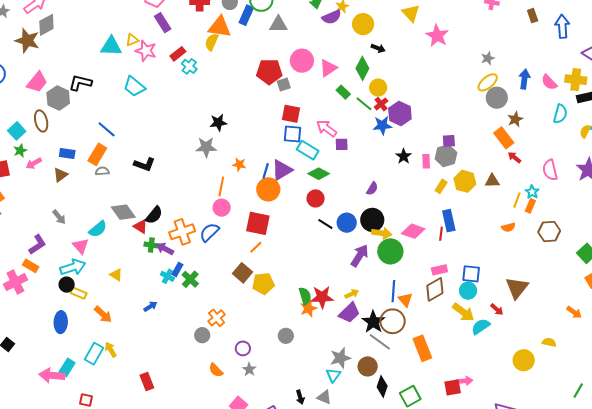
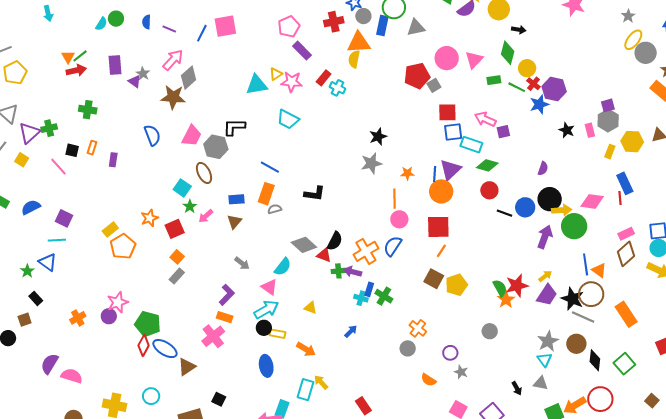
green rectangle: (343, 92) -> (494, 80), turned -40

